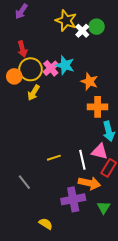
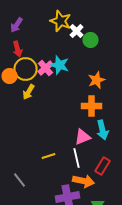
purple arrow: (21, 11) -> (17, 25), moved
green circle: (97, 27) -> (91, 40), moved
orange star: (89, 81) -> (97, 80), moved, turned 30
pink triangle: (100, 152) -> (83, 137), moved, turned -36

